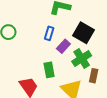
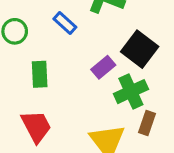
blue rectangle: (49, 33) -> (65, 23), moved, turned -72
green rectangle: (49, 70) -> (40, 74), moved

